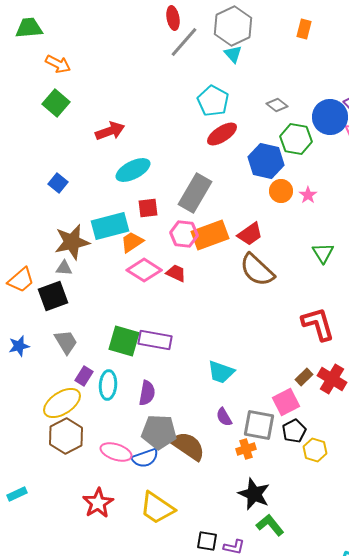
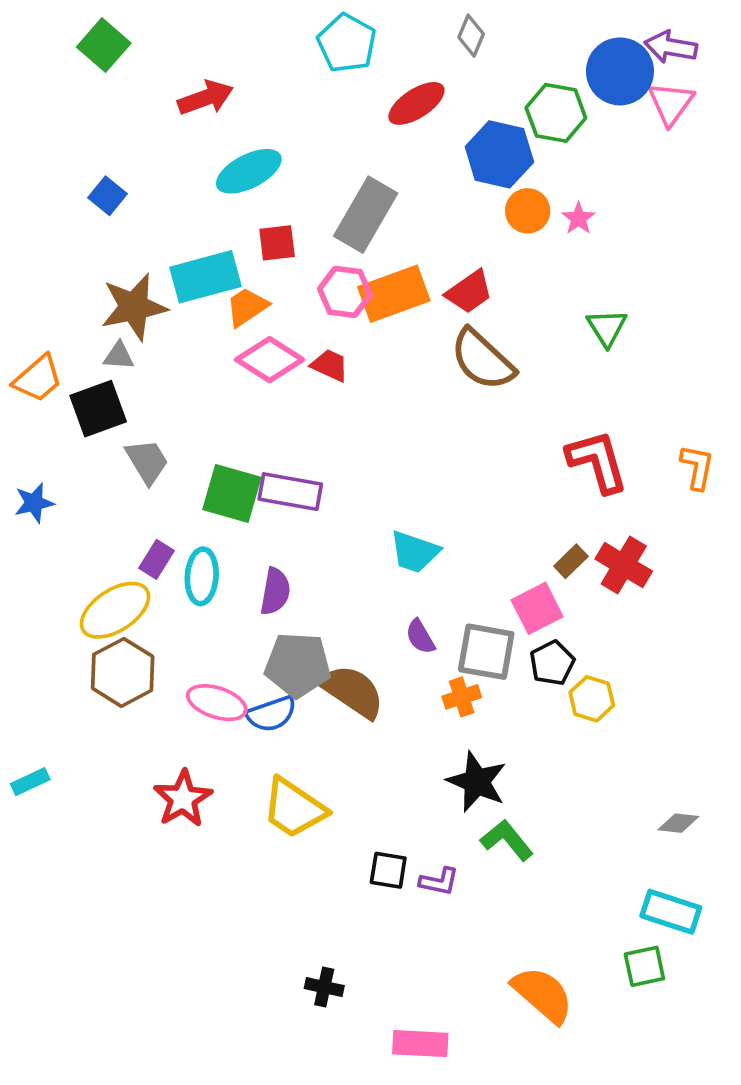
cyan pentagon: (213, 101) -> (347, 43), moved
gray diamond: (277, 105) -> (471, 36), moved, turned 75
gray trapezoid: (66, 342) -> (147, 461), moved

